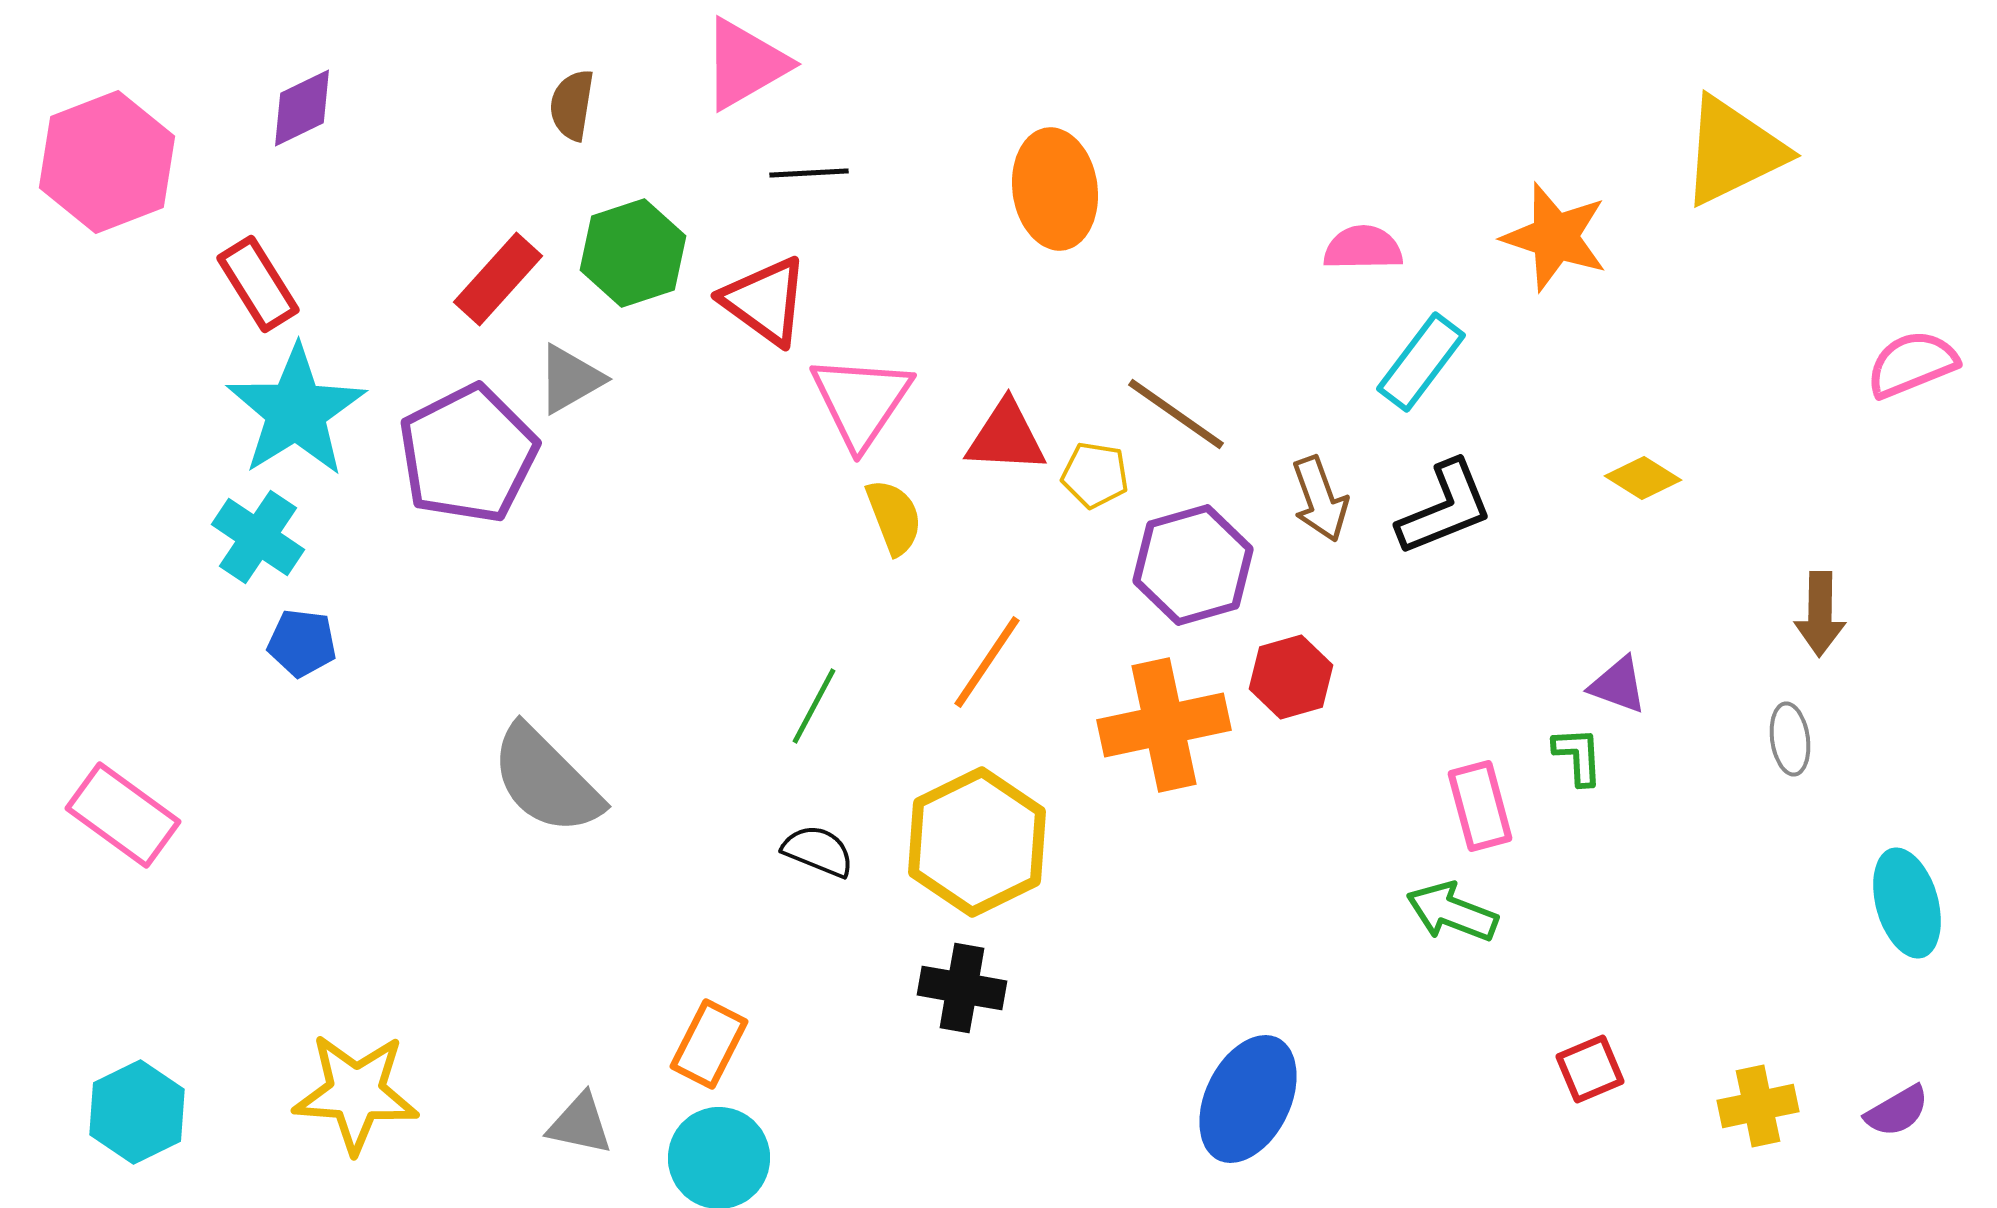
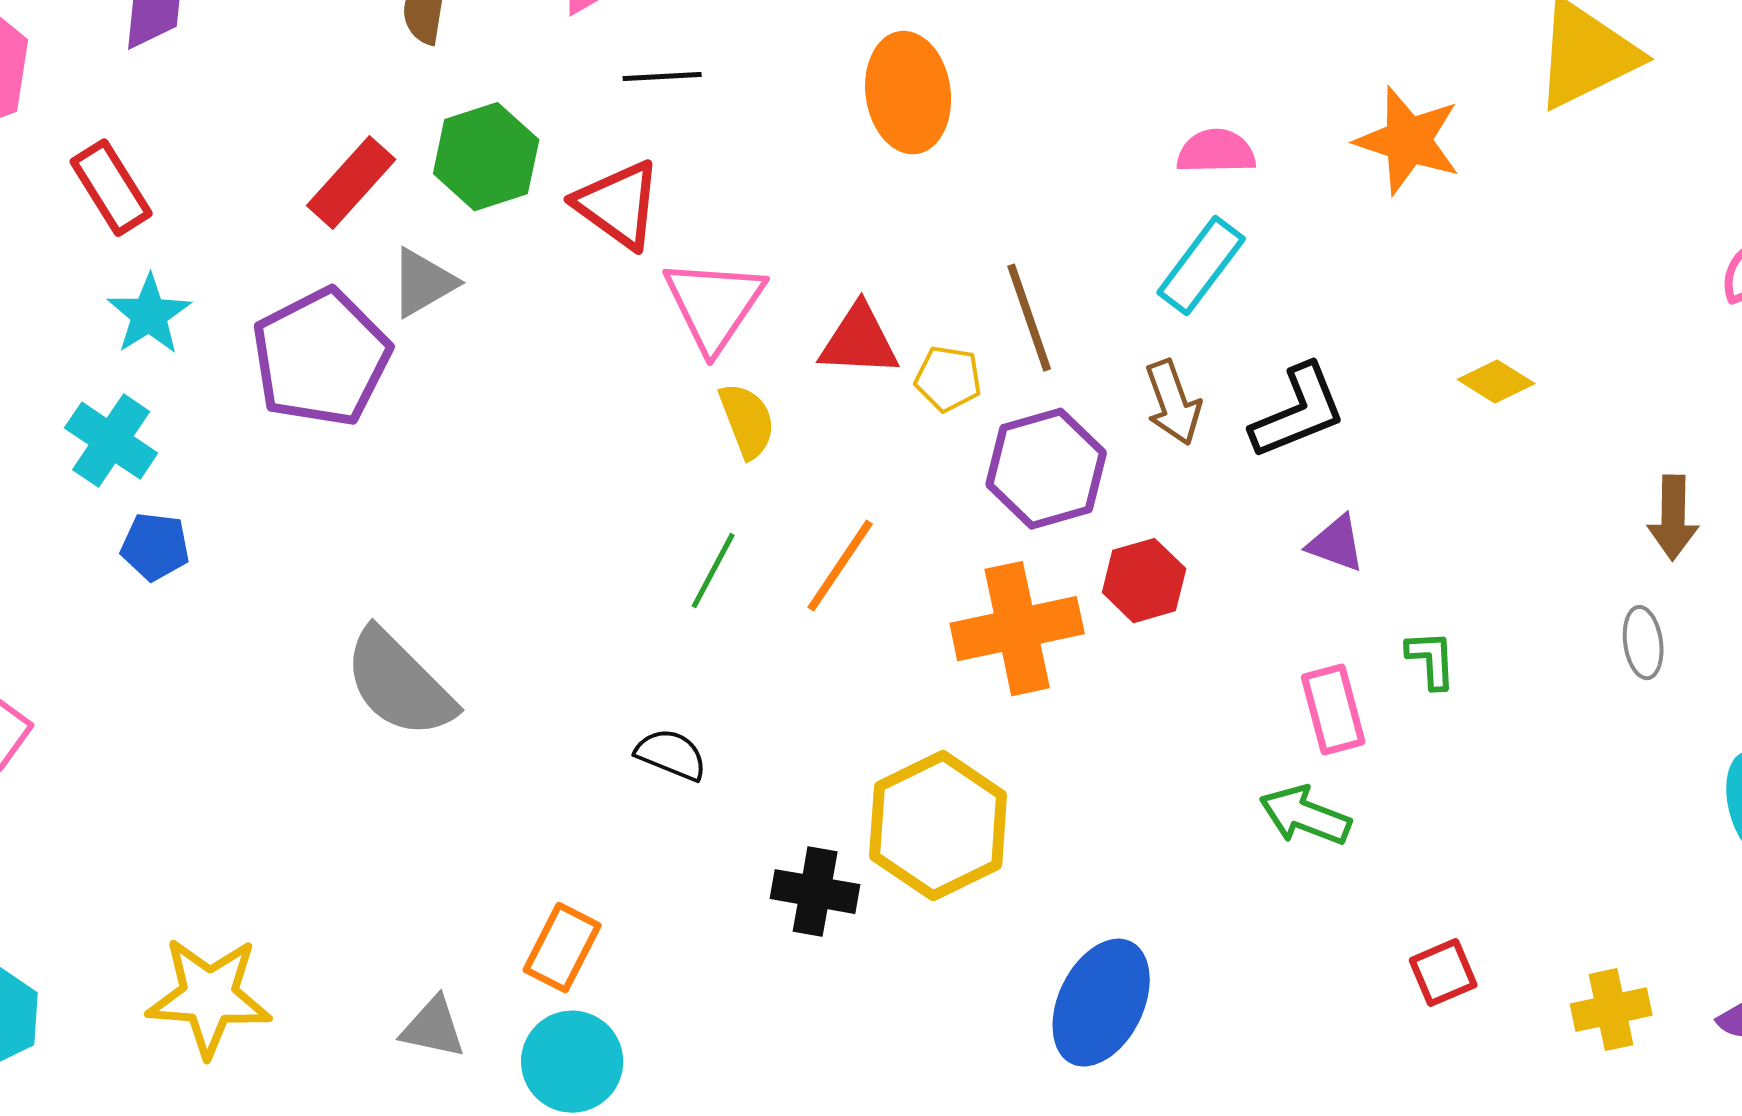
cyan rectangle: (1421, 362) -> (1201, 266), moved
cyan star: (296, 411) -> (149, 315), size x0.6
brown line: (1176, 414) -> (1029, 318), turned 36
purple triangle: (1618, 685) -> (1336, 544), moved
green line: (814, 706) -> (713, 571), moved
yellow hexagon: (977, 842) -> (938, 826), moved

